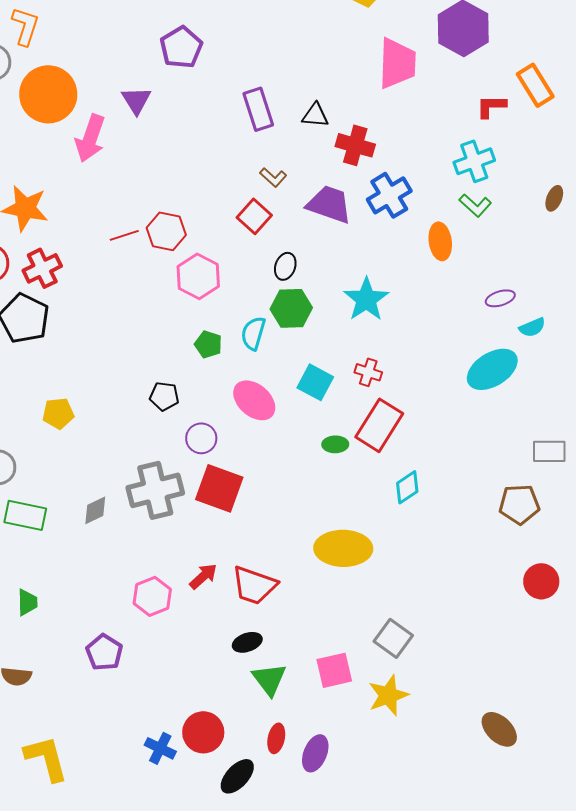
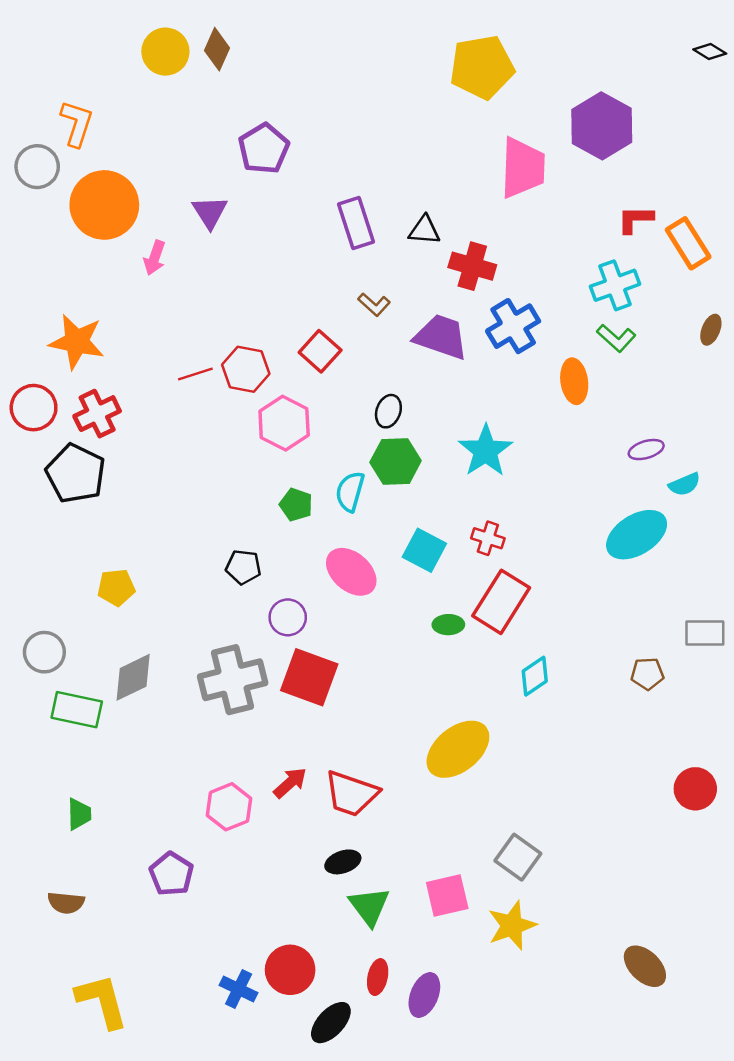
orange rectangle: (535, 85) -> (688, 243), moved
pink arrow: (90, 138) -> (155, 258), size x0.6
red square: (254, 216) -> (320, 351), moved
brown pentagon: (519, 504) -> (647, 674), moved, size x0.7
gray diamond: (95, 510) -> (133, 677), moved, size x1.4
yellow ellipse: (343, 548) -> (458, 749), turned -40

